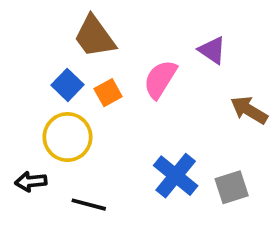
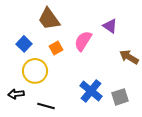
blue square: (68, 85) -> (24, 44), moved

